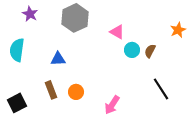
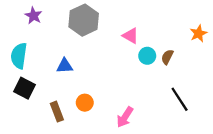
brown rectangle: (51, 90) -> (57, 112), moved
black square: (17, 103) -> (25, 88), moved, turned -36

